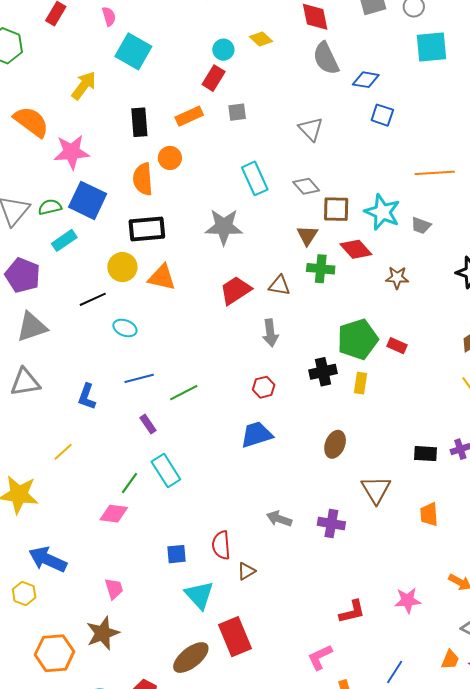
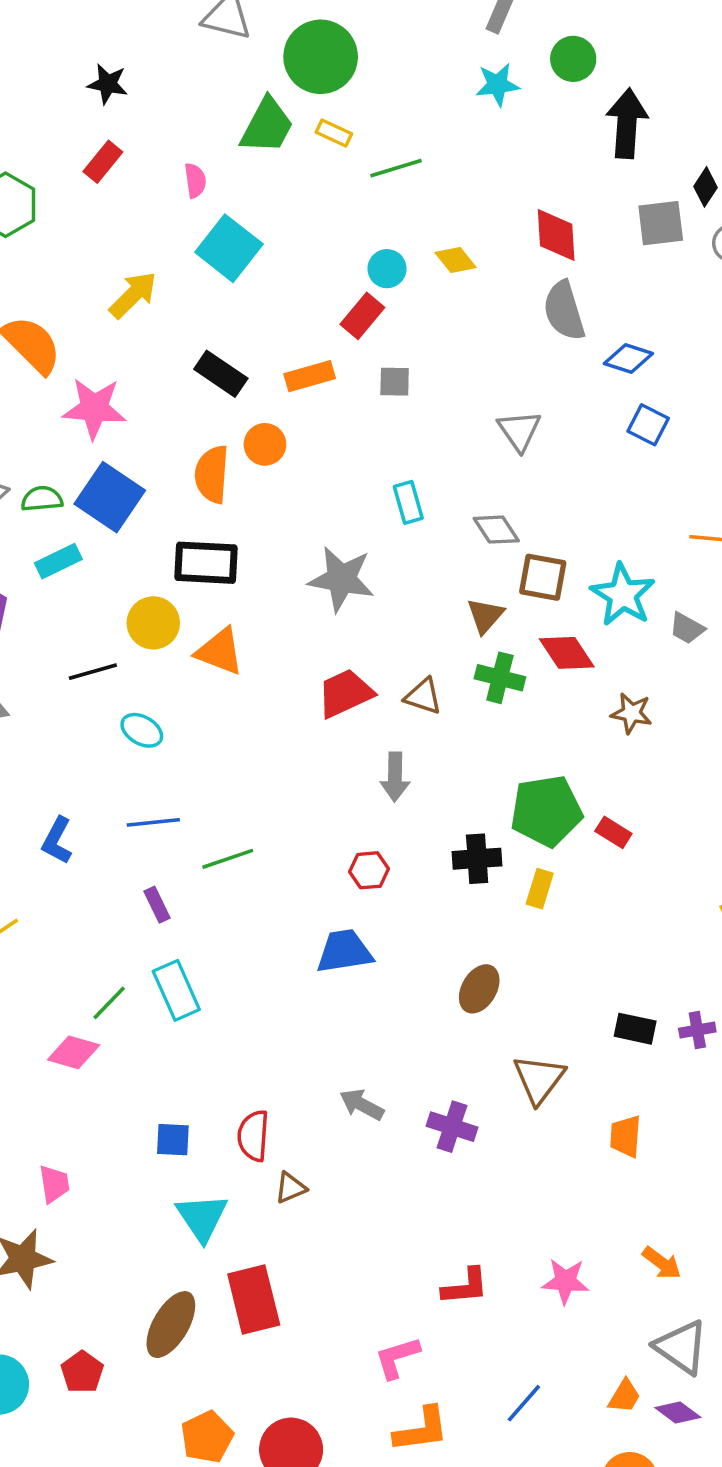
black rectangle: (139, 122) -> (221, 374), turned -60
cyan rectangle: (255, 178) -> (408, 502), size x0.7
brown ellipse: (191, 658) -> (171, 1325), turned -30

